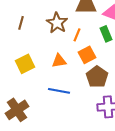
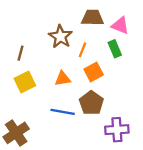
brown line: (21, 23) -> (21, 53), moved
brown pentagon: (97, 77) -> (91, 103), moved

